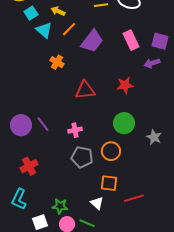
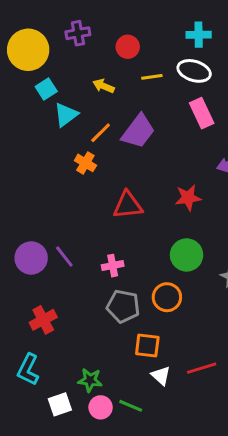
yellow arrow: (58, 11) -> (104, 86), moved
orange line: (69, 29) -> (101, 133), moved
cyan triangle: (44, 30) -> (66, 115), turned 42
pink rectangle: (131, 40) -> (202, 113), moved
orange square: (109, 183) -> (147, 345), moved
white triangle: (97, 203) -> (161, 376), moved

